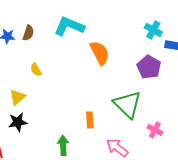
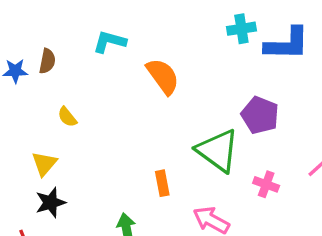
cyan L-shape: (69, 26) -> (110, 42), size x0.7
cyan cross: (153, 30) -> (241, 29), turned -30
purple pentagon: (149, 67) -> (260, 115), moved

